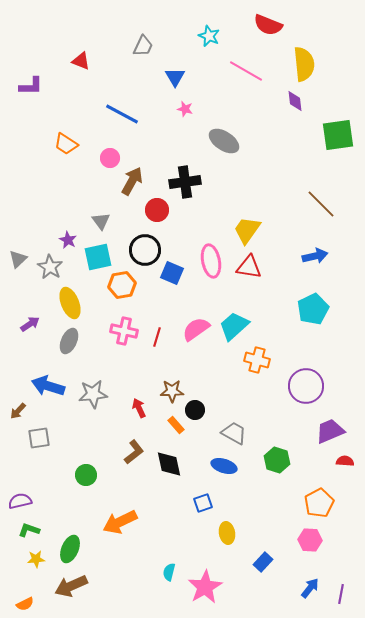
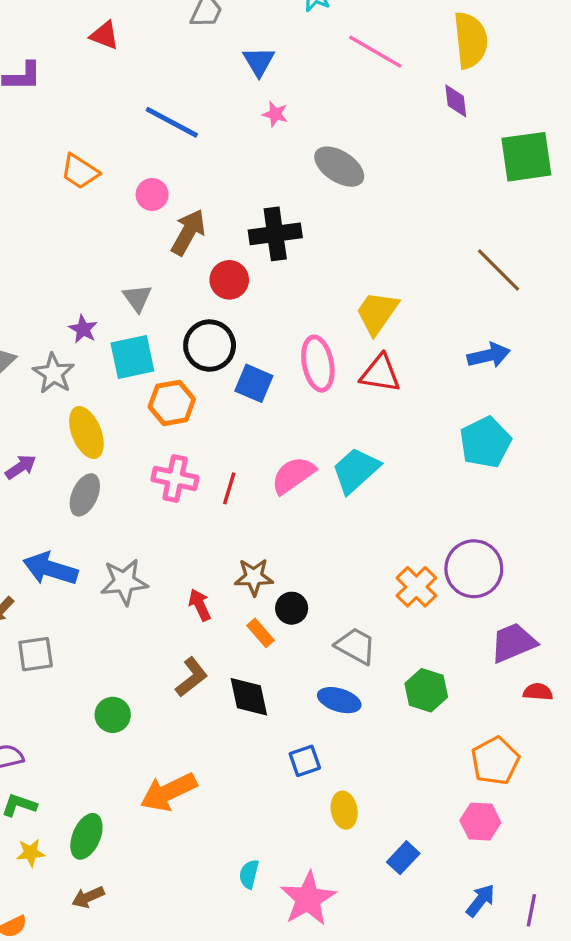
orange cross: (257, 360) -> (416, 587), moved, turned 30
brown arrow: (71, 586) -> (88, 897), size x0.6

